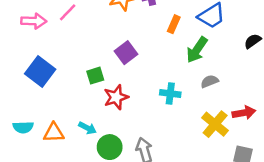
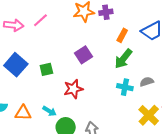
green arrow: (197, 50) -> (123, 59), moved
green square: (95, 76) -> (46, 69), moved
cyan cross: (170, 94) -> (125, 87), moved

